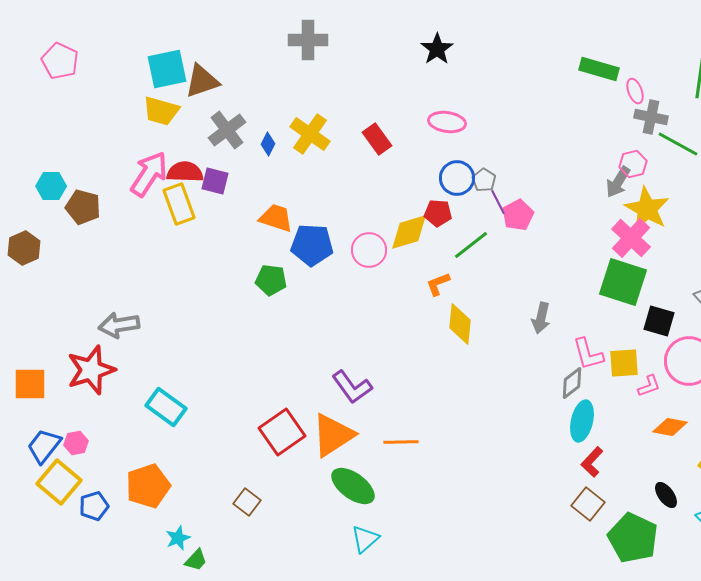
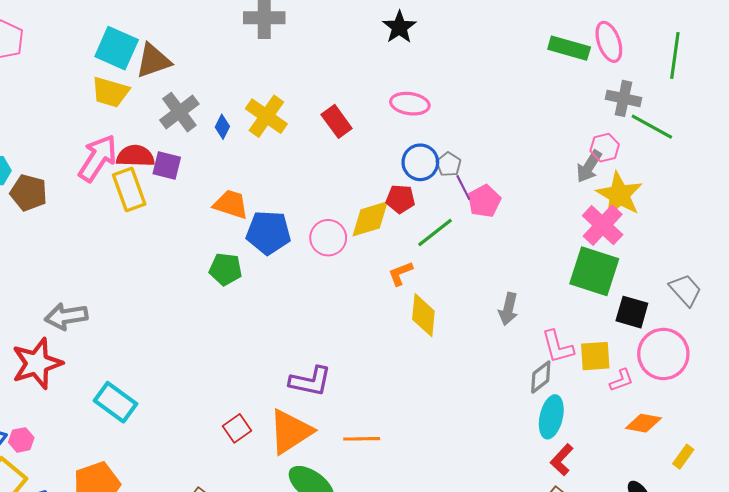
cyan square: (167, 69) -> (117, 48), turned 36
pink ellipse: (635, 91) -> (609, 42), moved, size x1.5
purple L-shape: (352, 387) -> (310, 381), turned -42
red square: (282, 432) -> (237, 428), size x0.6

